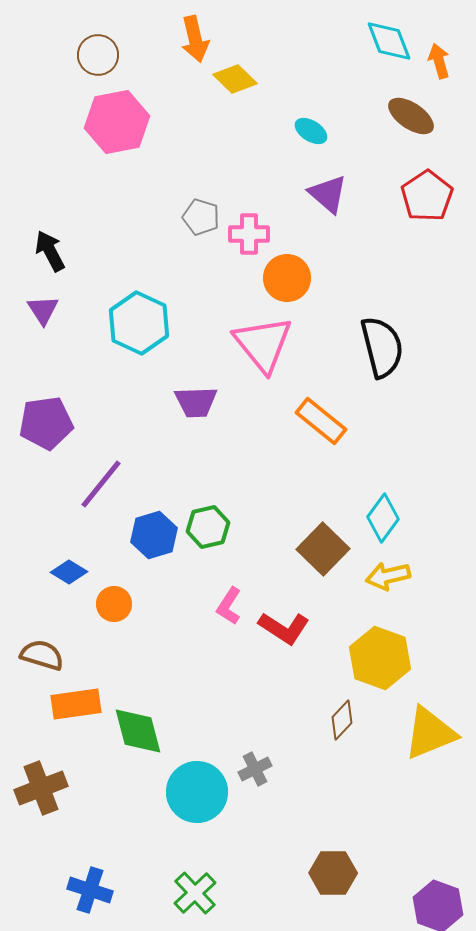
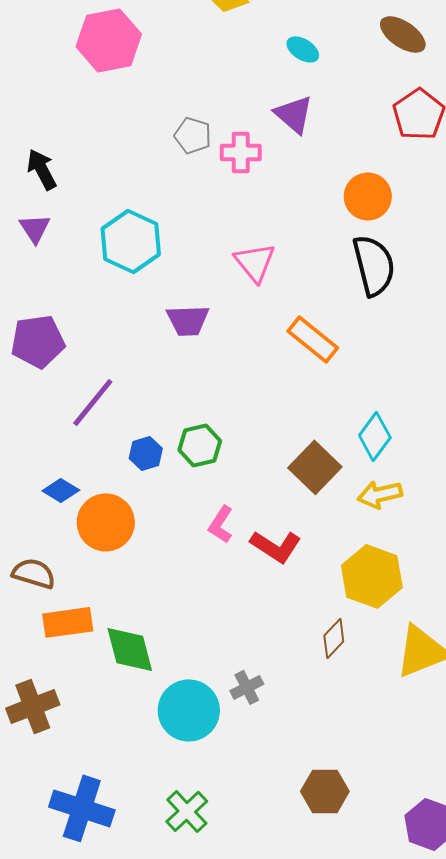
purple triangle: (328, 194) -> (294, 114), moved
orange circle: (287, 278) -> (368, 196), moved
pink triangle: (263, 344) -> (255, 262), size x0.7
blue hexagon: (154, 535) -> (146, 453), size x0.7
orange circle: (114, 604) -> (106, 522), size x1.6
blue cross: (90, 890) -> (82, 808), size x1.4

